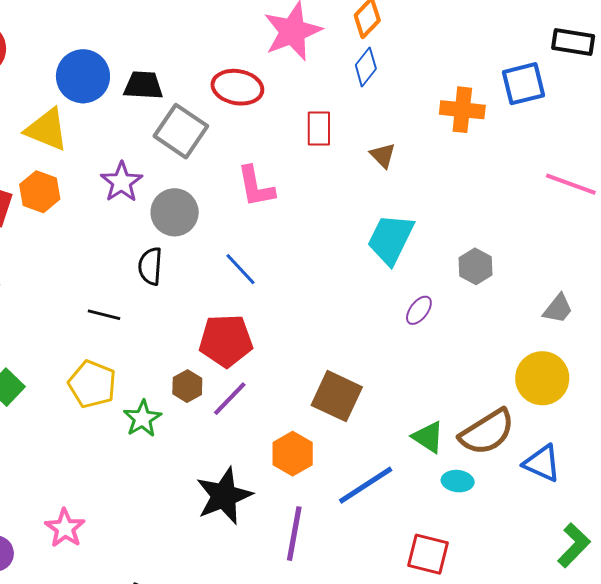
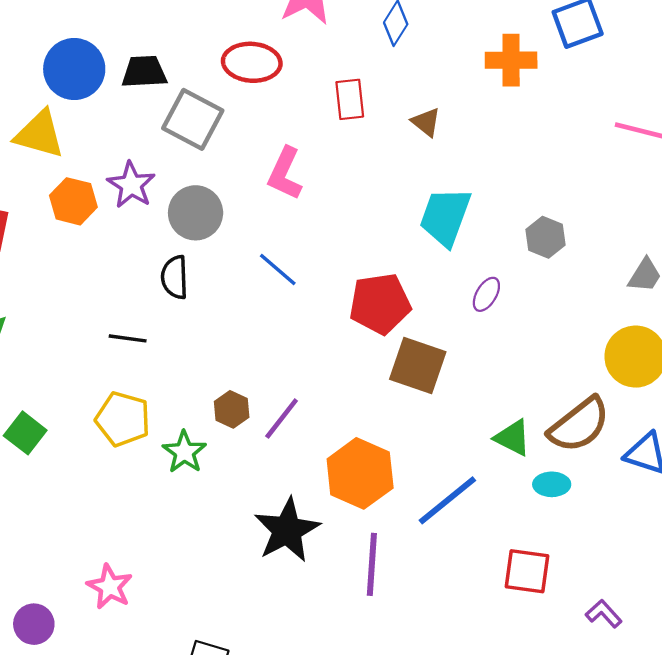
pink L-shape: (256, 187) -> (285, 173), turned 42
orange hexagon: (40, 192) -> (73, 201), moved
red pentagon: (226, 341) -> (380, 304), moved
brown square: (337, 396) -> (418, 365), moved
orange hexagon: (293, 454) -> (360, 473), size x1.4

